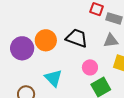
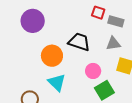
orange circle: (46, 40) -> (52, 56), moved
purple circle: (22, 48) -> (33, 21), moved

